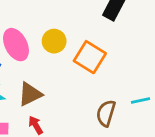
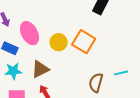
yellow circle: (54, 41) -> (59, 42), moved

